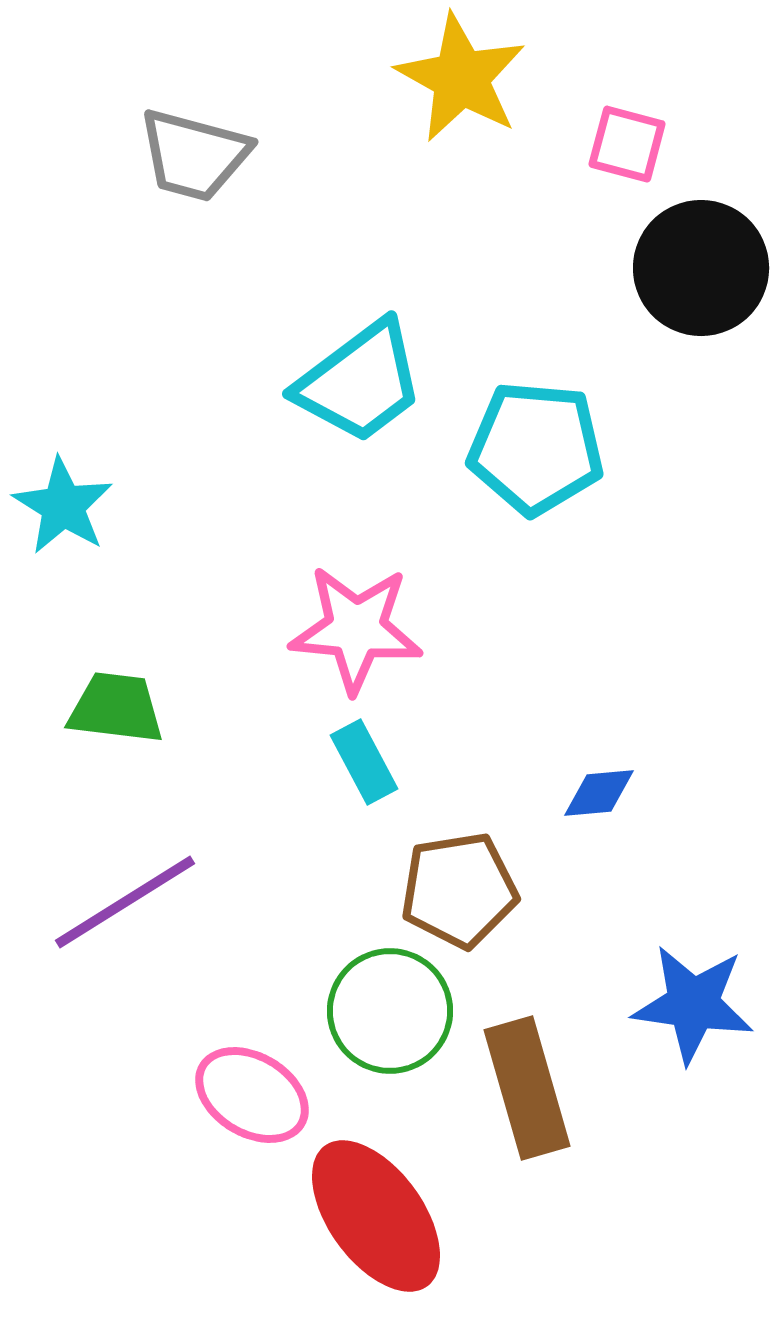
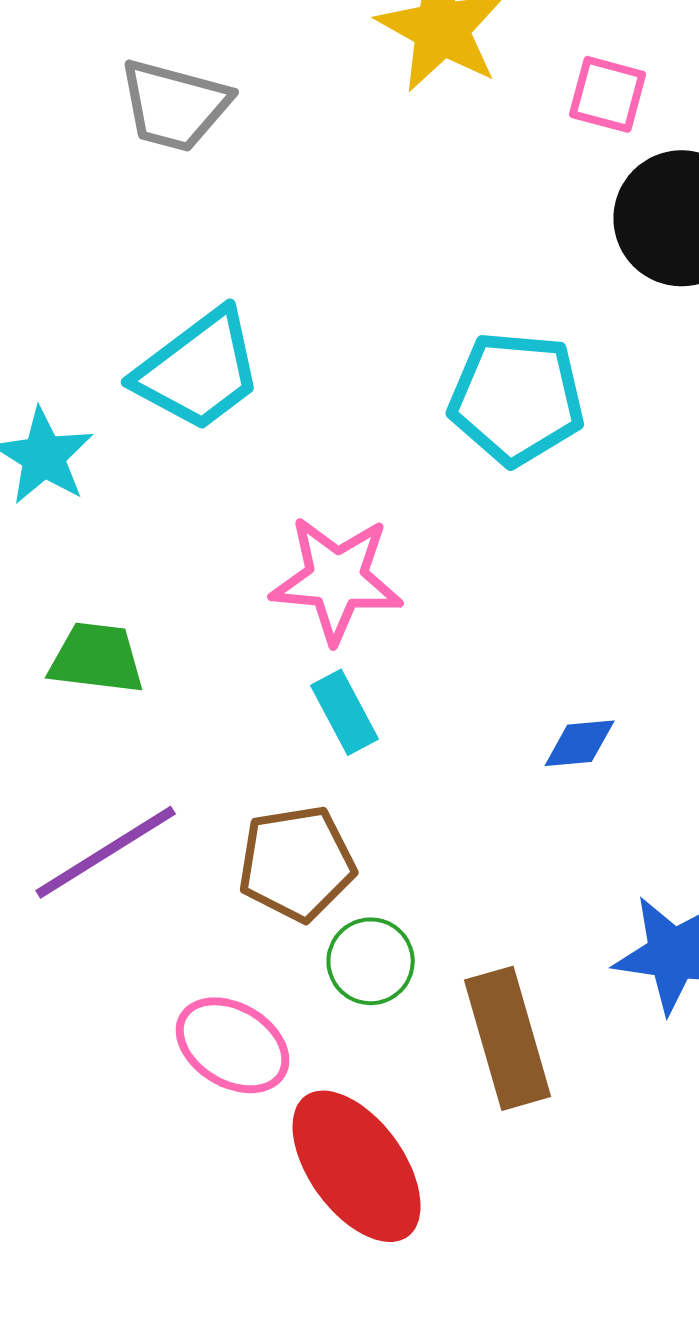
cyan trapezoid: (360, 382) -> (199, 370), moved
brown pentagon: (459, 890) -> (297, 863), moved
green circle: (390, 1011) -> (371, 961), size x0.7

